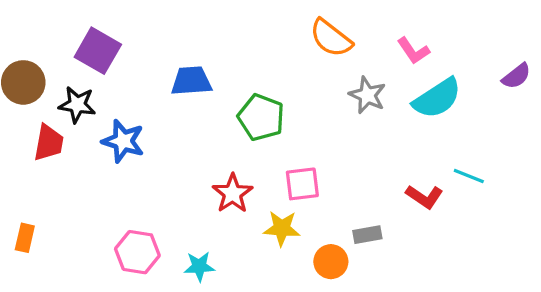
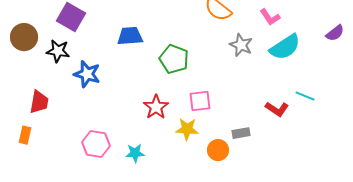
red trapezoid: (49, 143) -> (39, 102), moved

